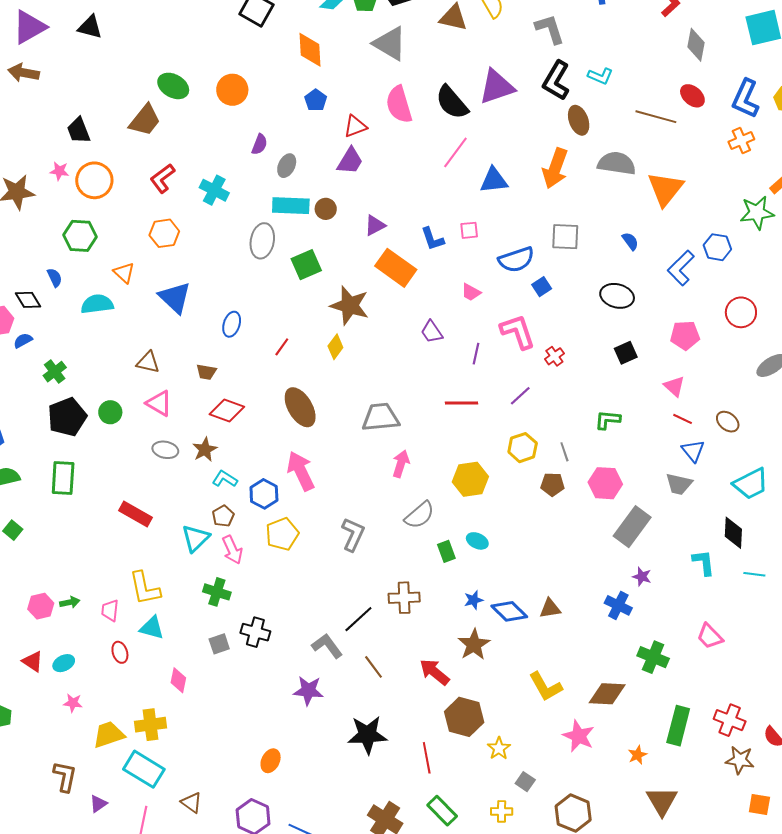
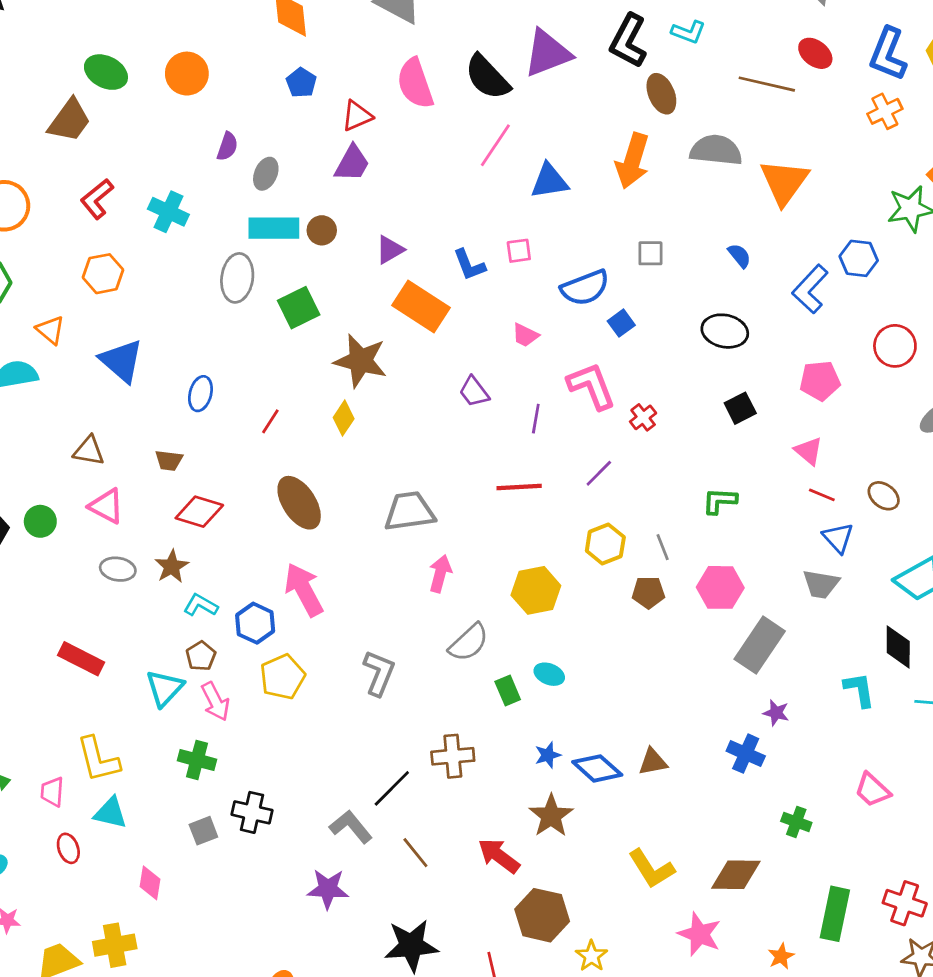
gray square: (565, 237) -> (650, 253), size x0.7
green cross: (653, 657) -> (796, 822), size x0.7

